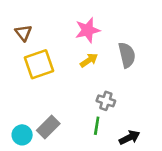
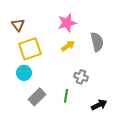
green line: (97, 126) -> (66, 96), moved
cyan circle: (22, 135) -> (24, 73), moved

